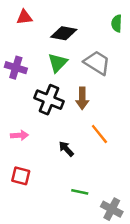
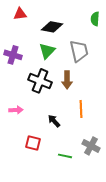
gray trapezoid: (97, 63) -> (79, 51), turned 45
orange line: (99, 134) -> (81, 109), turned 36
red square: (21, 176) -> (33, 143), moved
gray cross: (112, 209) -> (91, 146), moved

